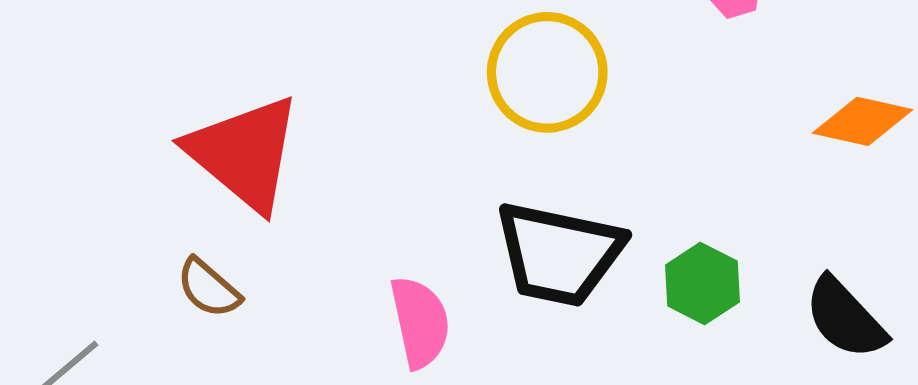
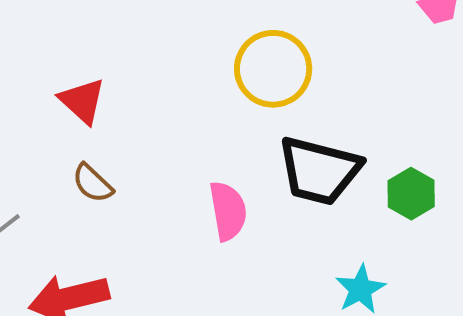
yellow circle: (547, 72) -> (273, 69), moved
red triangle: (244, 153) -> (82, 101), moved, size x0.6

